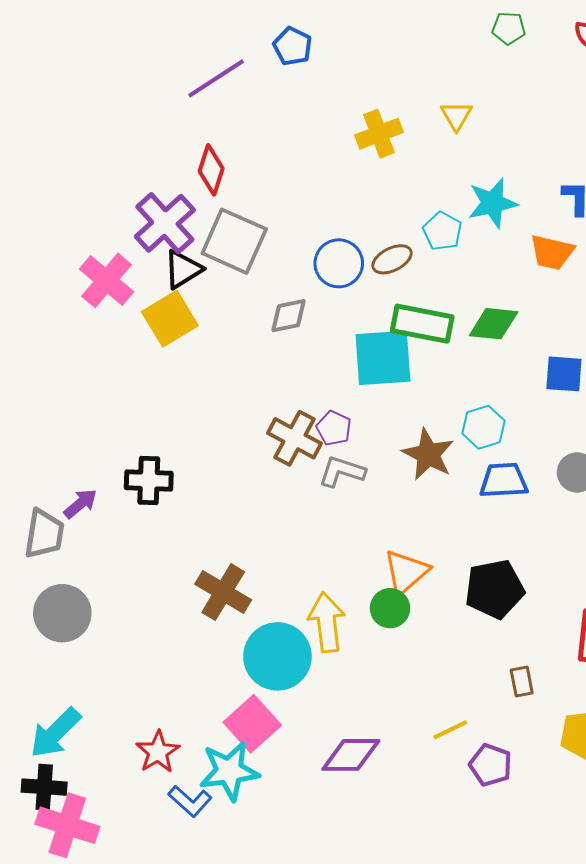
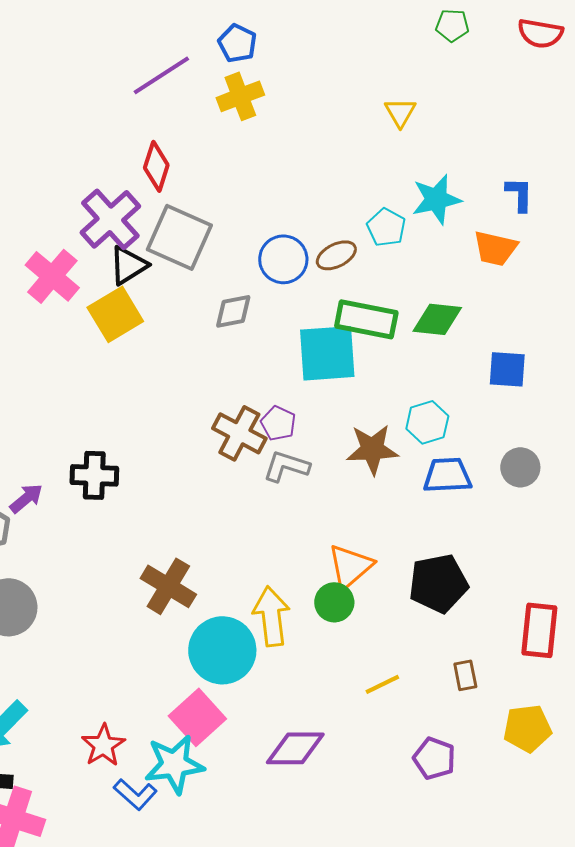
yellow cross: (379, 134) -> (240, 96), moved
brown star: (428, 454) -> (372, 449), turned -30
yellow line: (450, 730) -> (382, 684), moved

